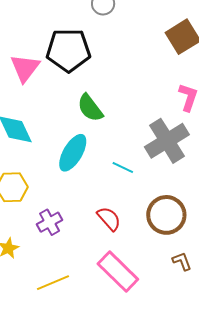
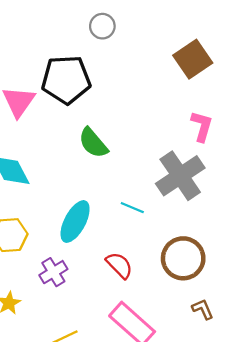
cyan ellipse: (73, 153) -> (75, 222), moved

